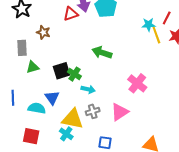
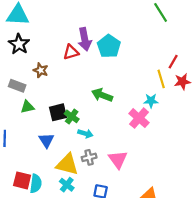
cyan star: (149, 25) -> (151, 101), moved
gray rectangle: (22, 48) -> (17, 86), turned -70
pink cross: (137, 83) -> (139, 118), moved
cyan semicircle: (37, 108) -> (36, 184), moved, turned 84
pink triangle: (120, 112) -> (118, 159), turned -36
cyan cross: (66, 134) -> (67, 185), moved

